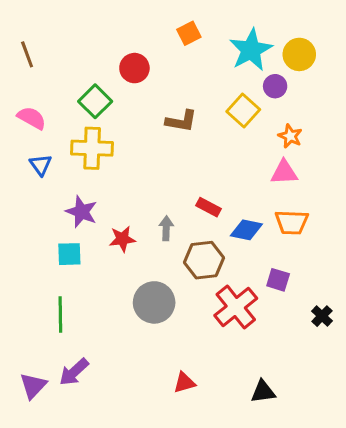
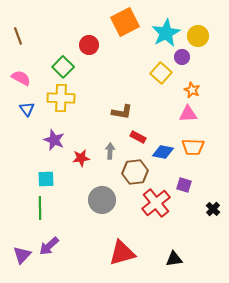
orange square: (189, 33) -> (125, 22), size x1.8
brown L-shape: (181, 121) -> (122, 112), moved
cyan square: (69, 254) -> (46, 179), moved
red triangle: (184, 383) -> (122, 253), size x1.8

